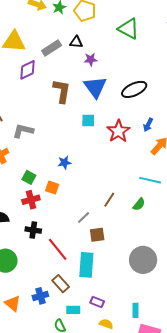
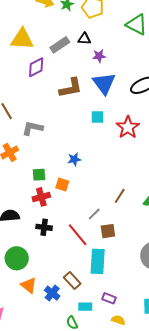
brown L-shape: (62, 91) -> (71, 88), turned 70
green square: (29, 177) -> (39, 175), turned -32
red line: (58, 249) -> (78, 235), moved
blue cross: (40, 296) -> (52, 293), turned -35
orange triangle: (13, 303) -> (29, 285), moved

